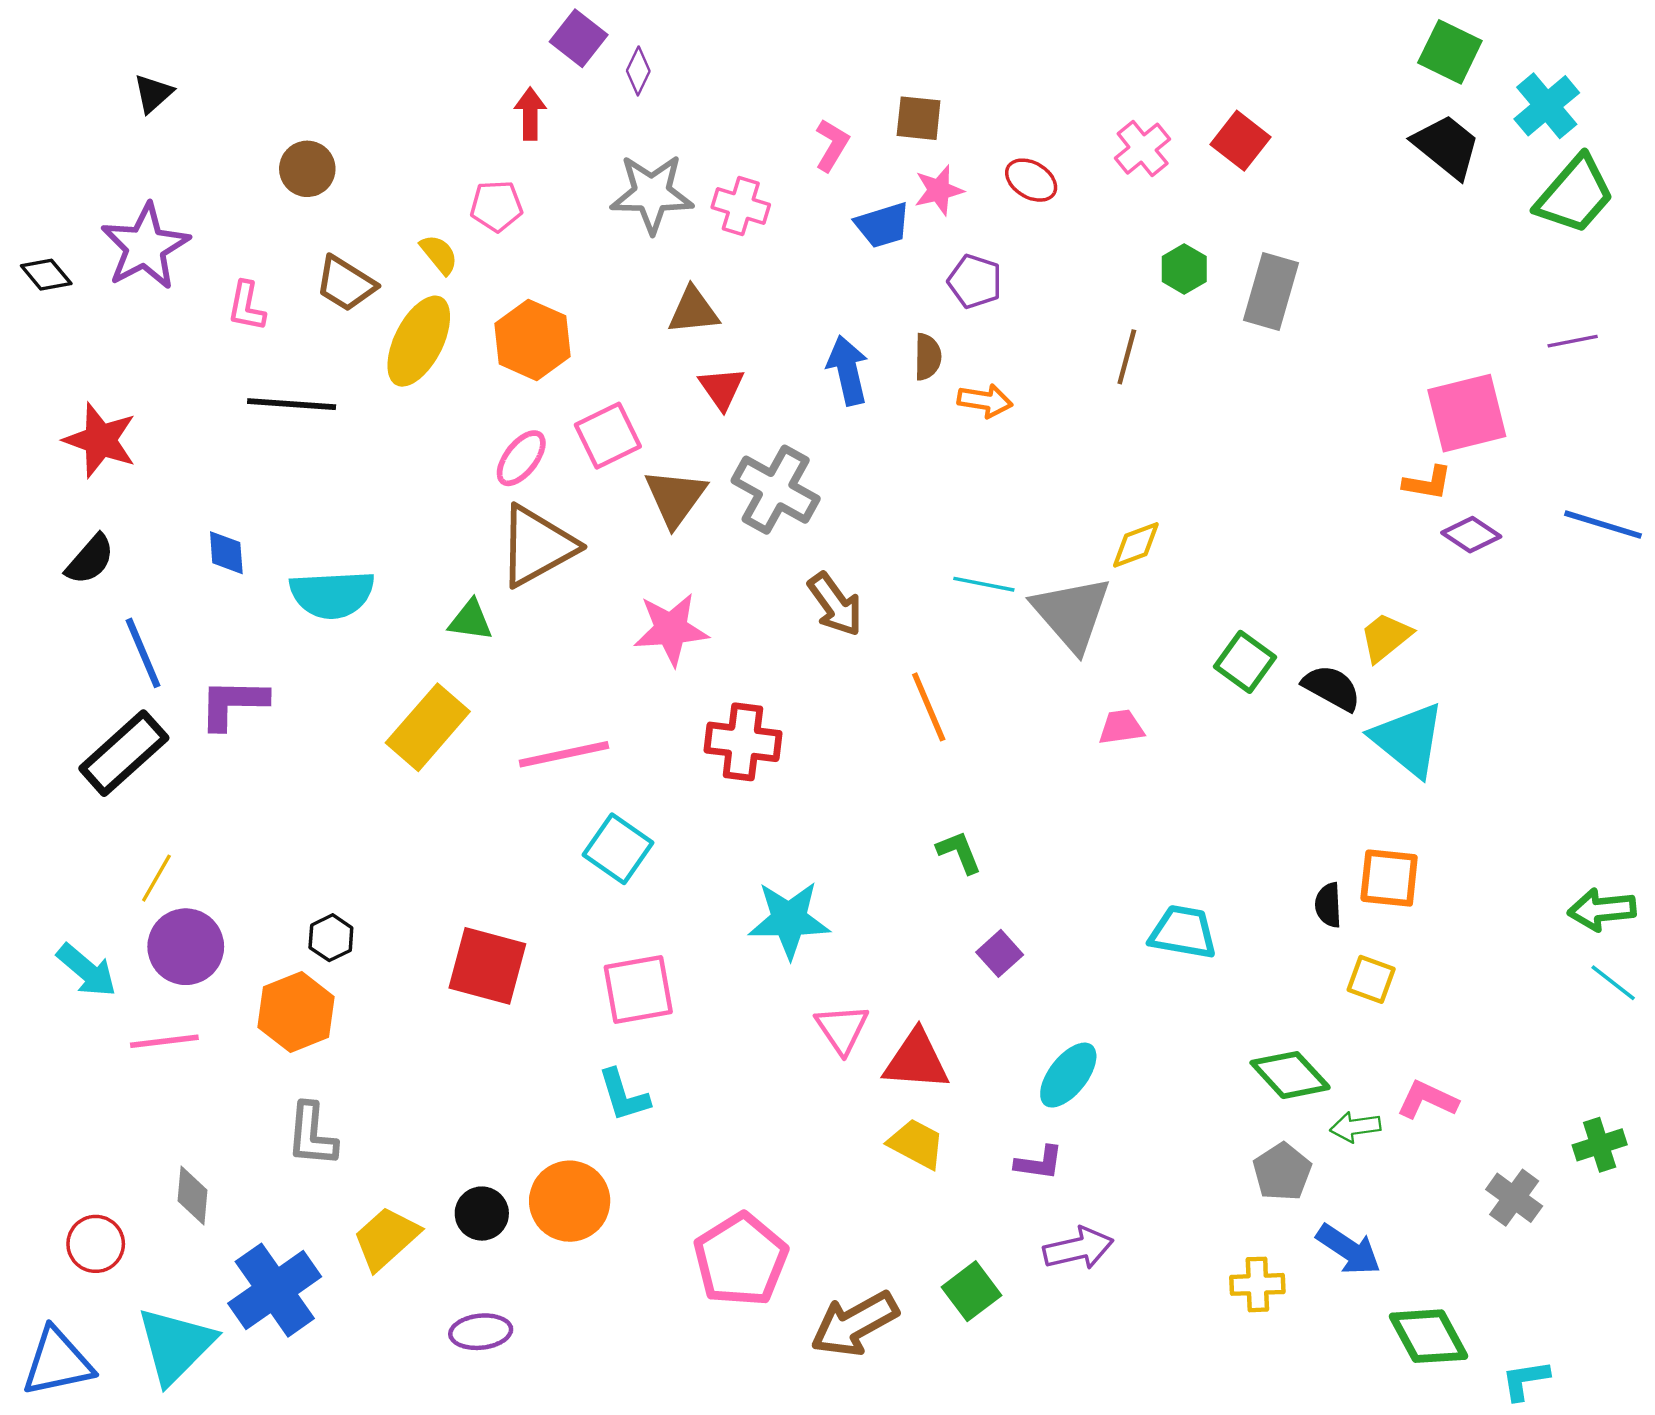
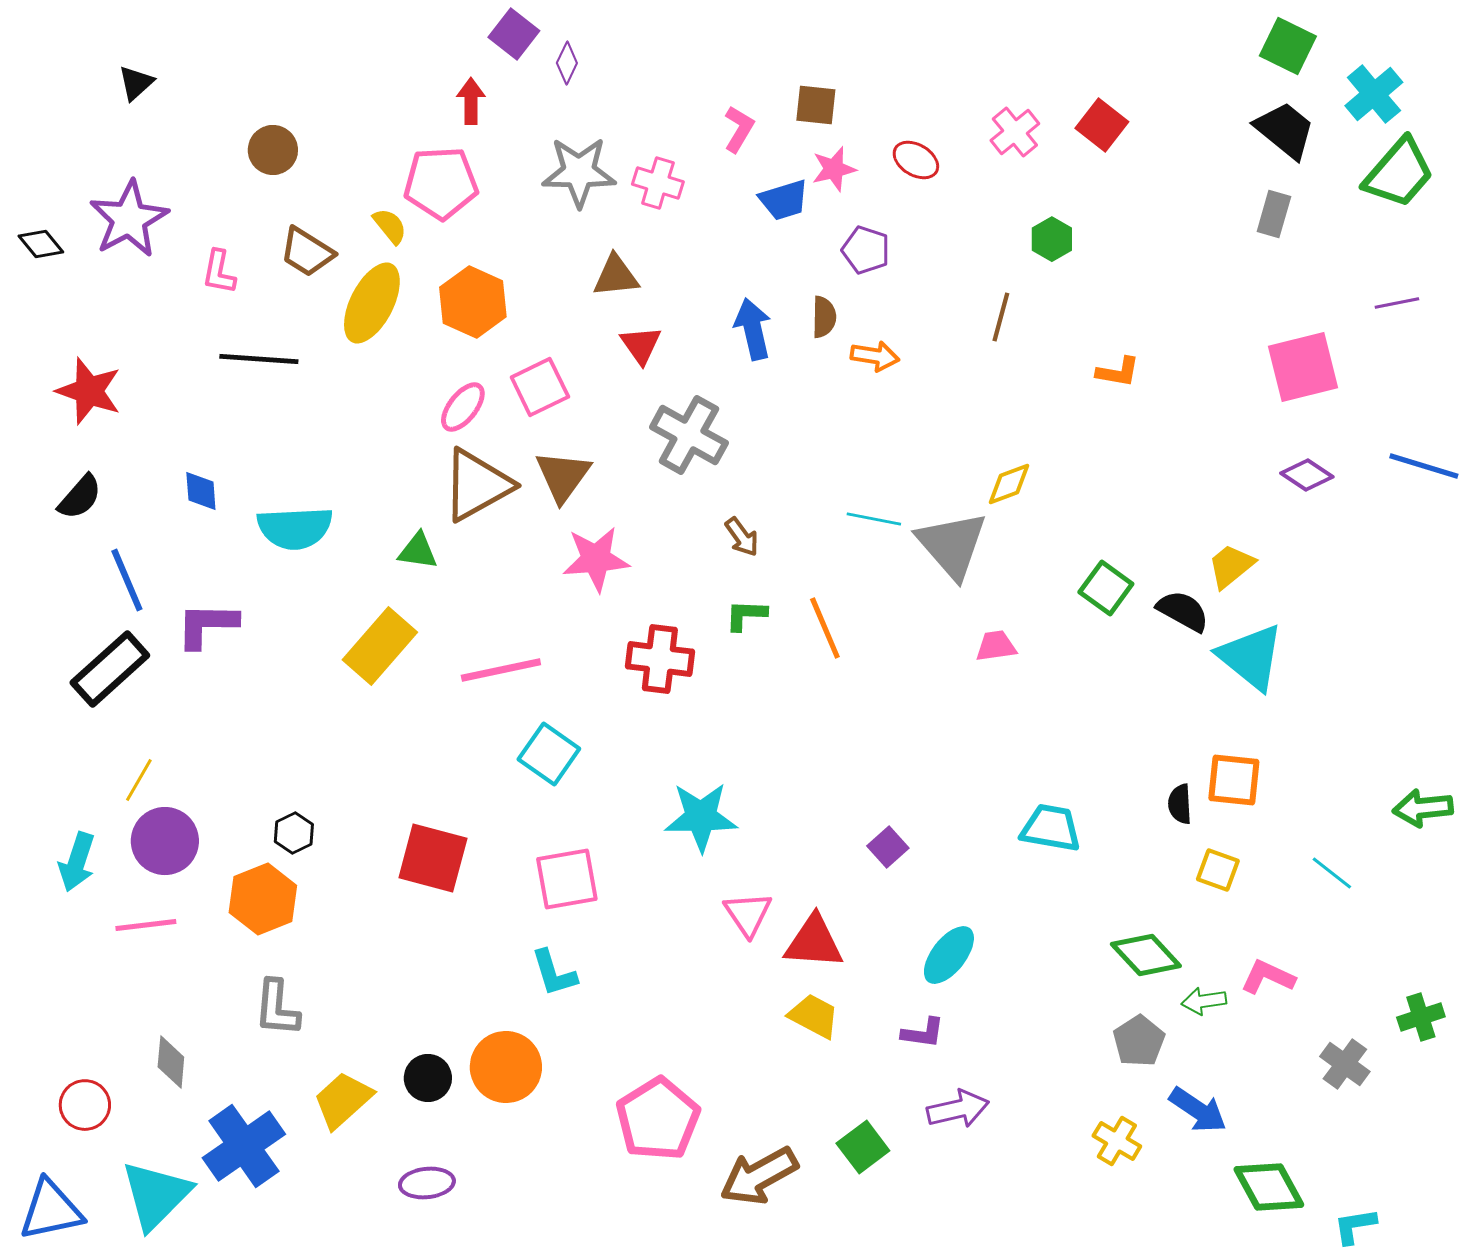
pink pentagon: (496, 206) -> (441, 183), size x1.6
gray rectangle: (1271, 292) -> (1274, 214), moved, size x0.7
orange L-shape: (1427, 483) -> (1118, 372), moved
brown triangle: (675, 498) -> (563, 476), moved
brown arrow: (835, 604) -> (742, 537), size x0.7
green L-shape: (959, 852) -> (746, 615), moved, turned -66
cyan arrow: (87, 970) -> (77, 862), turned 68
cyan line: (1613, 983) -> (1332, 873), moved
yellow cross: (1257, 1284) -> (1117, 1141), turned 33

